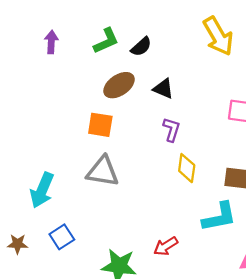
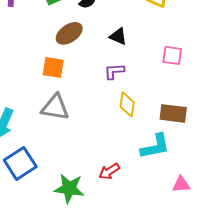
black triangle: (163, 89) -> (118, 36), moved
purple L-shape: (171, 130) -> (114, 71), turned -110
blue square: (62, 237) -> (20, 163), size x1.5

